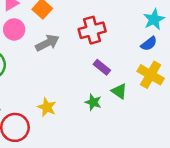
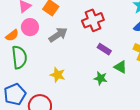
yellow star: (47, 107) -> (58, 75), moved

